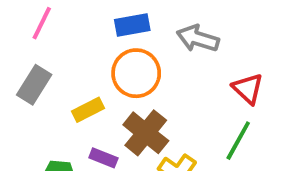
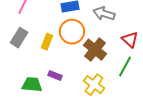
yellow rectangle: (88, 110) -> (47, 42), moved, turned -42
brown cross: (146, 133) -> (95, 50), moved

